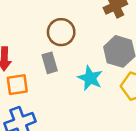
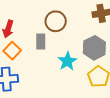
orange square: (17, 85) -> (12, 51), turned 36

